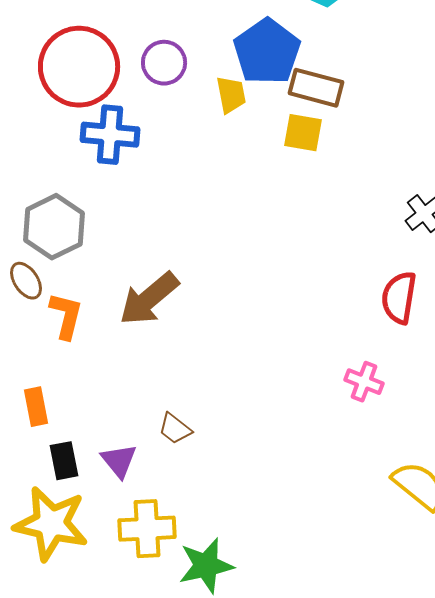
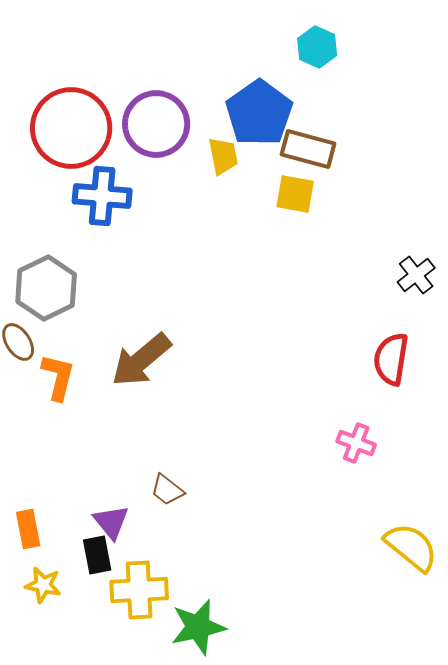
purple circle: (164, 63) -> (156, 124), size x1.5
orange rectangle: (36, 407) -> (28, 529), moved
black rectangle: (64, 461) -> (97, 555), moved
yellow star: (51, 524) -> (43, 585), size x0.5

